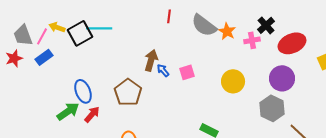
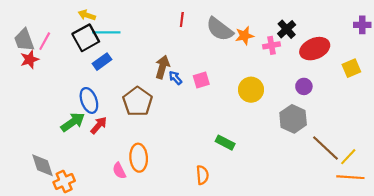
yellow arrow: (57, 27) -> (87, 15), moved
orange star: (227, 31) -> (244, 36), turned 30
blue rectangle: (44, 57) -> (102, 62), moved
red star: (14, 58) -> (30, 59), moved
purple circle: (282, 78) -> (304, 86), size x0.6

